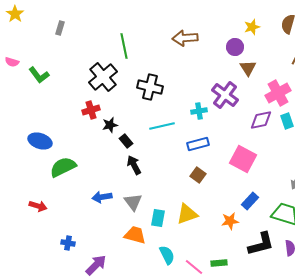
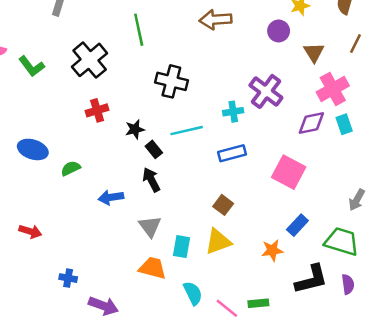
brown triangle: (248, 68) -> (314, 52), moved
black cross: (103, 77) -> (90, 60), moved
black star: (110, 125) -> (135, 129), moved
black rectangle: (126, 141) -> (154, 149), moved
green semicircle: (63, 167) -> (71, 168), moved, size x0.6
brown square: (198, 175) -> (223, 205), moved
blue arrow: (102, 197) -> (111, 197), moved
purple arrow: (96, 265) -> (103, 306), turned 65

